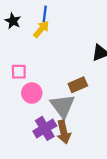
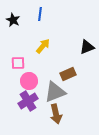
yellow arrow: (41, 29) -> (43, 46), moved
gray triangle: (62, 106) -> (55, 92), turned 45
purple cross: (45, 128) -> (28, 101), moved

